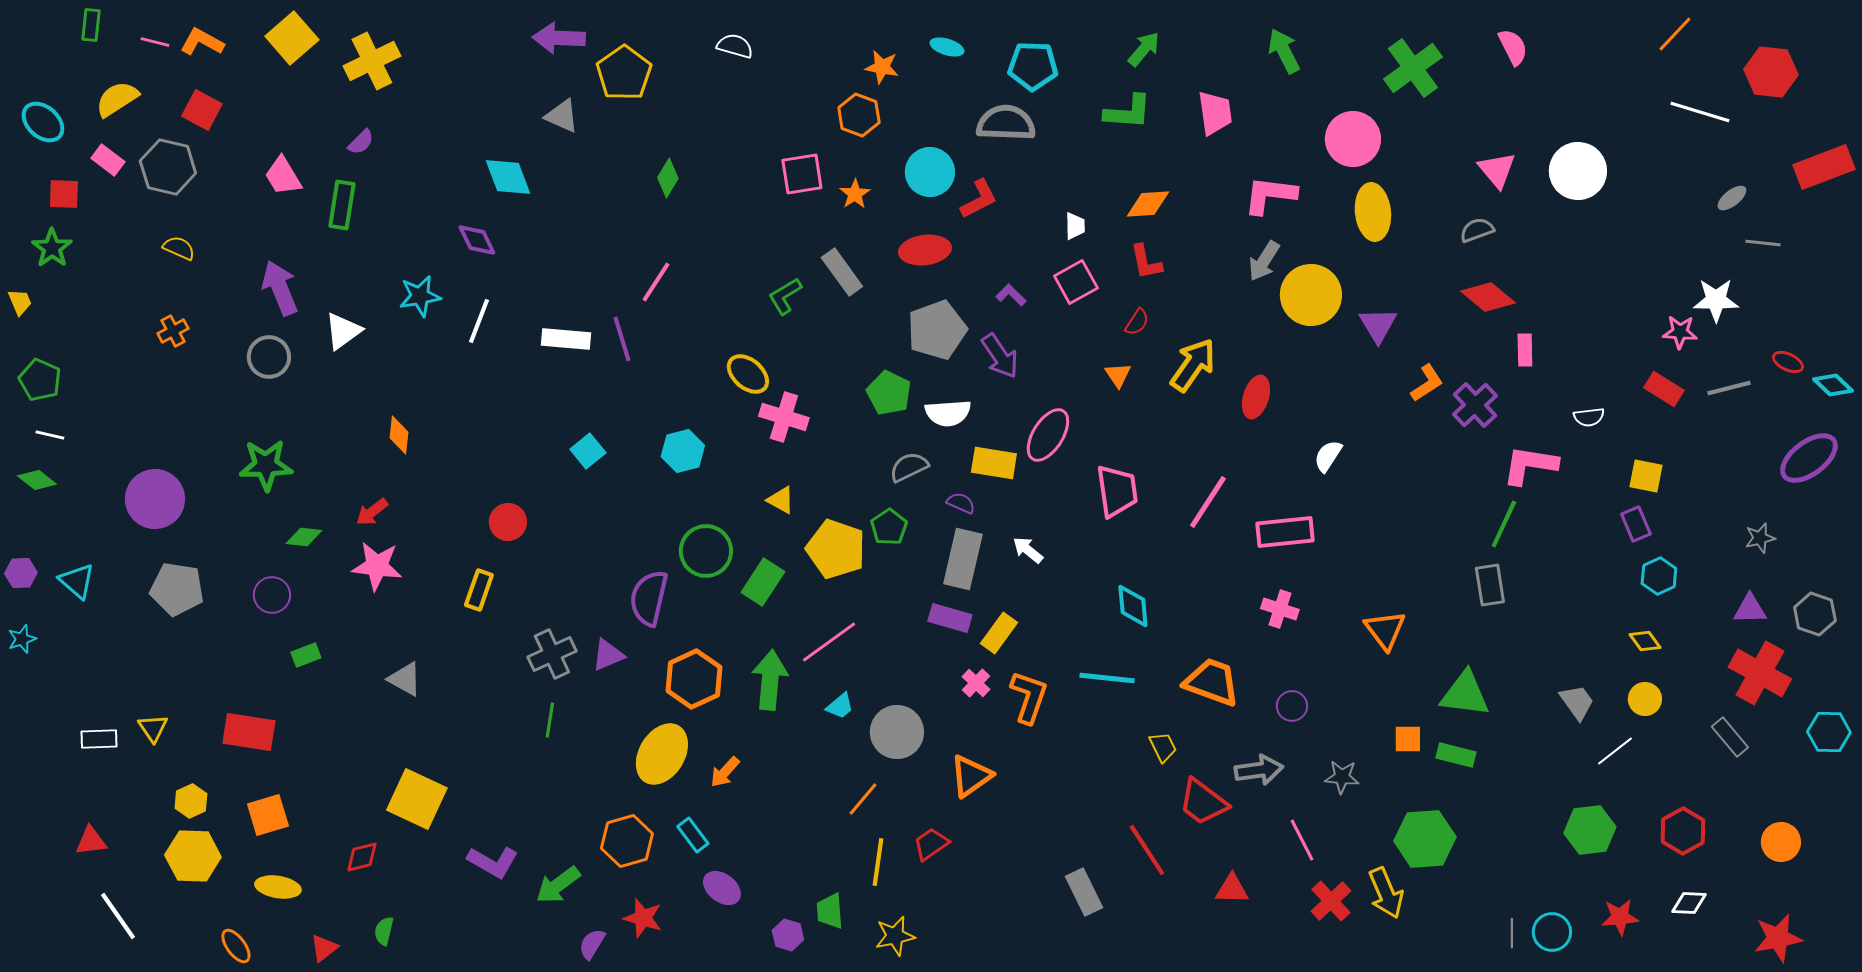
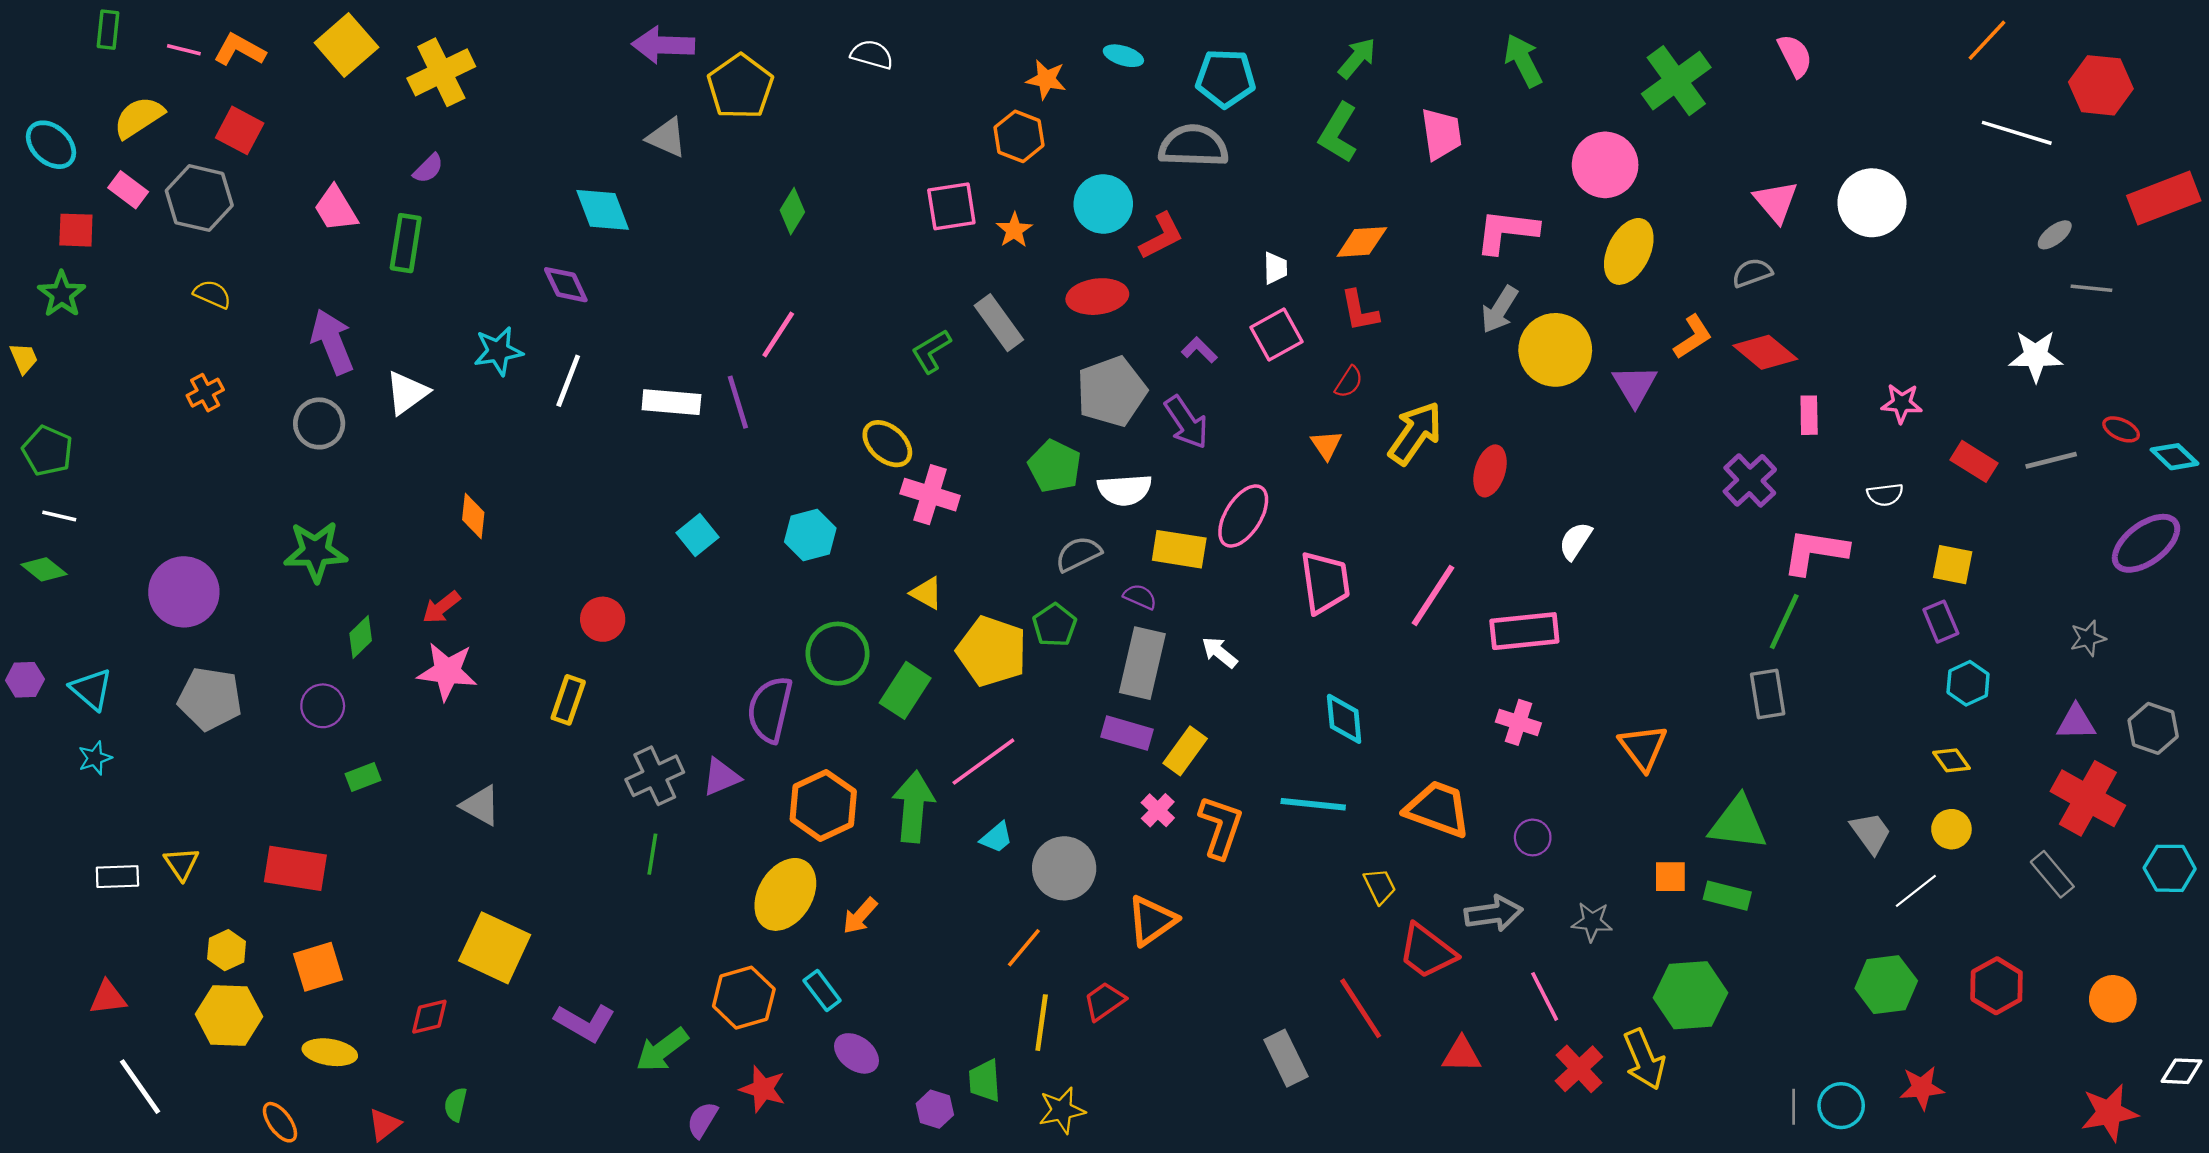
green L-shape: (1128, 112) -> (1338, 133), turned 117
yellow ellipse: (1373, 212) -> (1629, 251), turned 32
pink star: (1680, 332) -> (1902, 403), moved
orange L-shape: (1427, 383) -> (1693, 337), moved
green diamond: (304, 537) -> (361, 637), turned -51
cyan star: (22, 639) -> (95, 758), moved
white diamond: (1689, 903) -> (2182, 1071), moved

